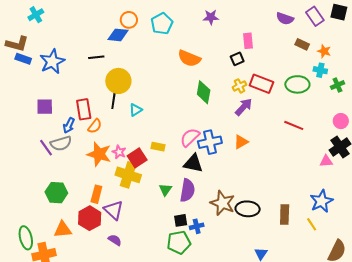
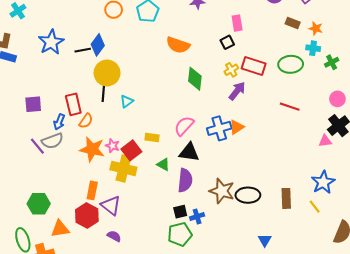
blue diamond: (118, 35) -> (98, 45), moved, turned -55
blue star: (52, 62) -> (51, 42), moved
blue cross: (210, 142) -> (219, 128), moved
green triangle: (165, 190) -> (163, 164), moved, turned -32
green hexagon: (56, 193) -> (39, 204), moved

